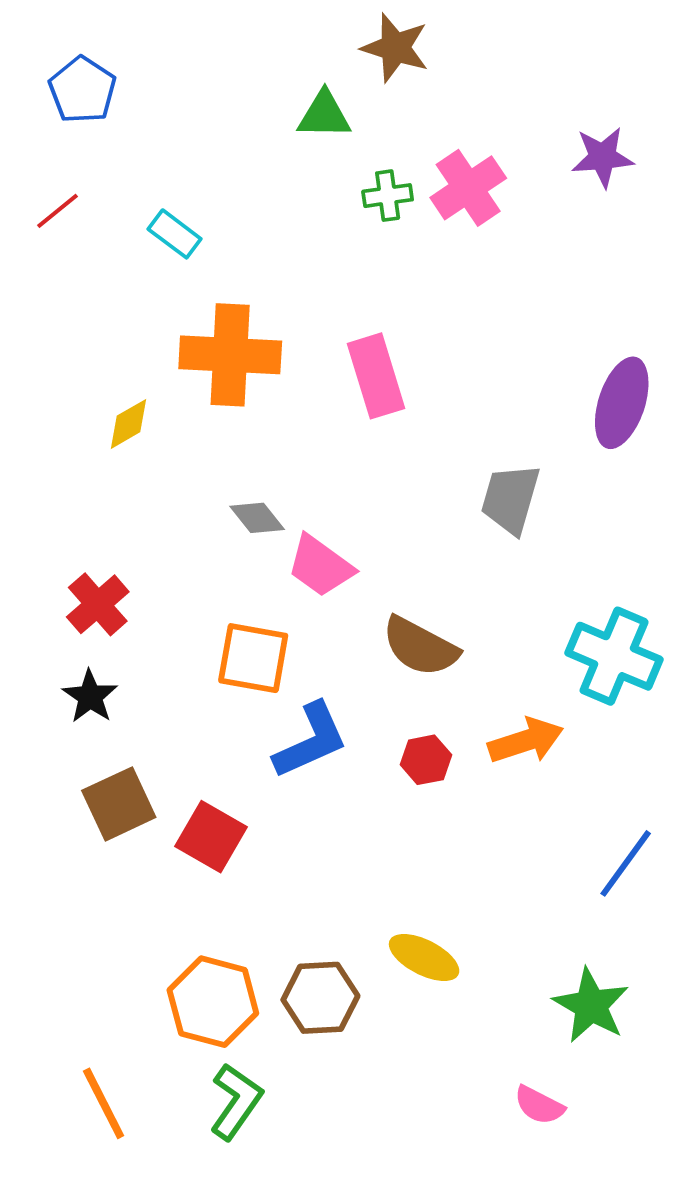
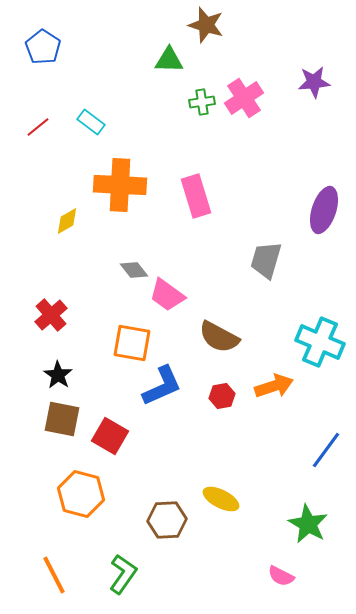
red line: (57, 211) -> (38, 127), moved
black star: (90, 696) -> (58, 375), moved
brown square: (119, 804) -> (62, 419), turned 36
orange hexagon: (213, 1002) -> (81, 494), moved

